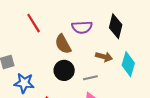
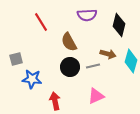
purple semicircle: (82, 27) -> (87, 15), moved
gray line: (90, 78) -> (93, 66), moved

